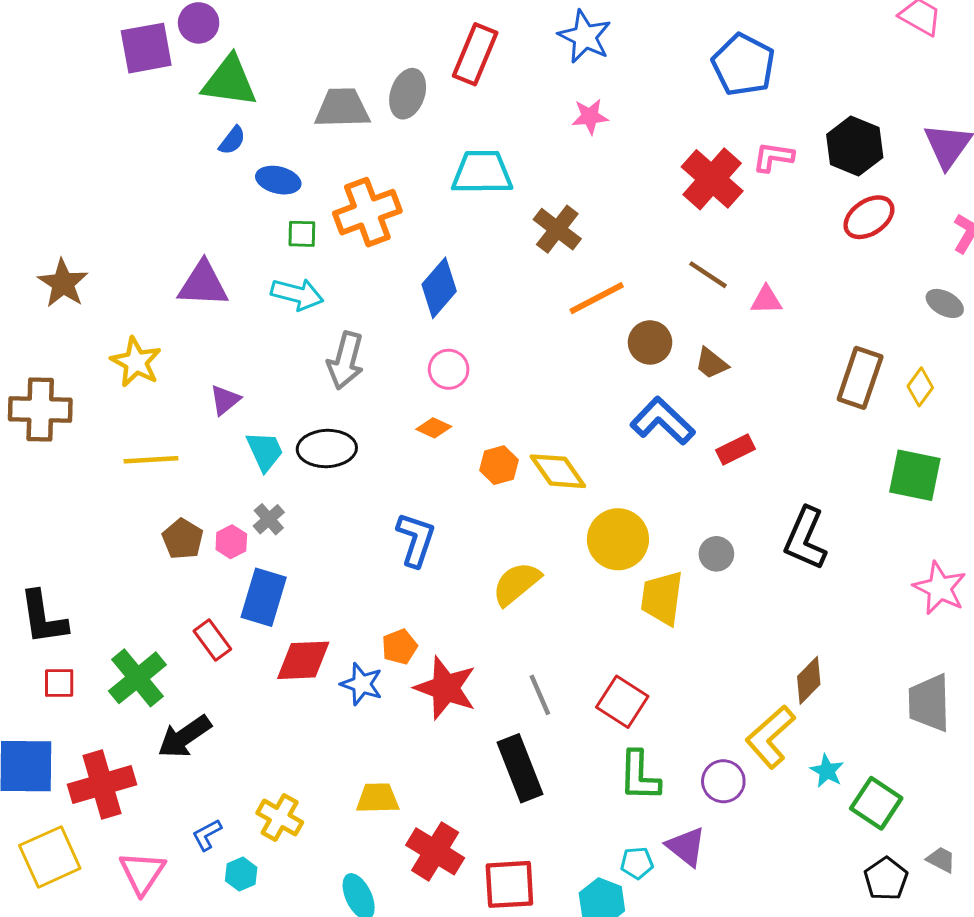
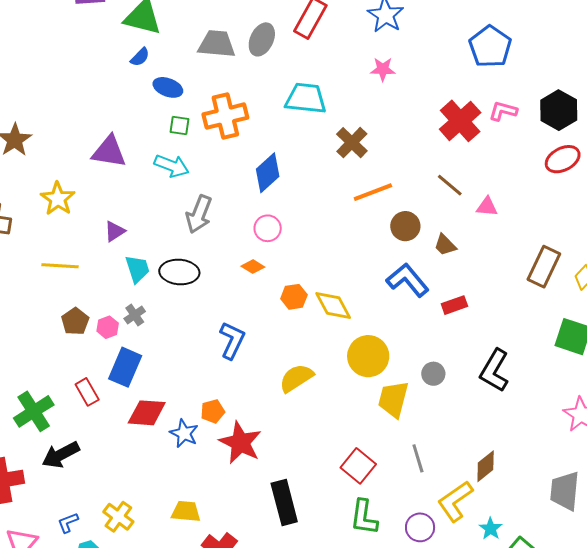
gray line: (540, 695) -> (418, 458), moved

